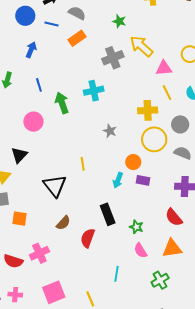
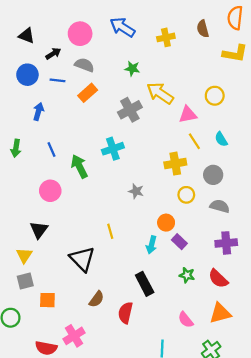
yellow circle: (154, 139) -> (186, 195), size x0.6
purple rectangle: (143, 180) -> (179, 242), turned 40
green star: (136, 227) -> (187, 275), moved

